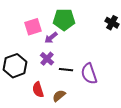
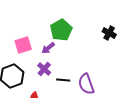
green pentagon: (64, 20) -> (61, 30), turned -30
pink square: (33, 27) -> (23, 45), moved

